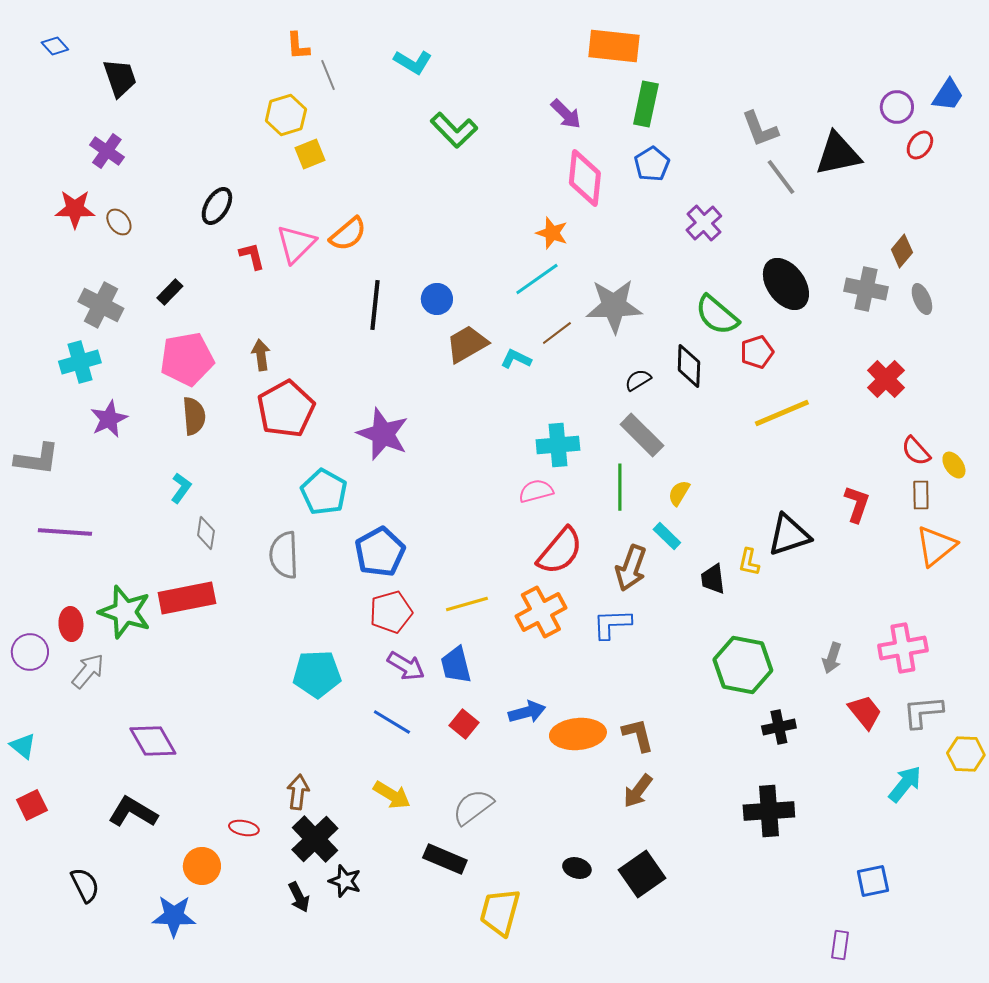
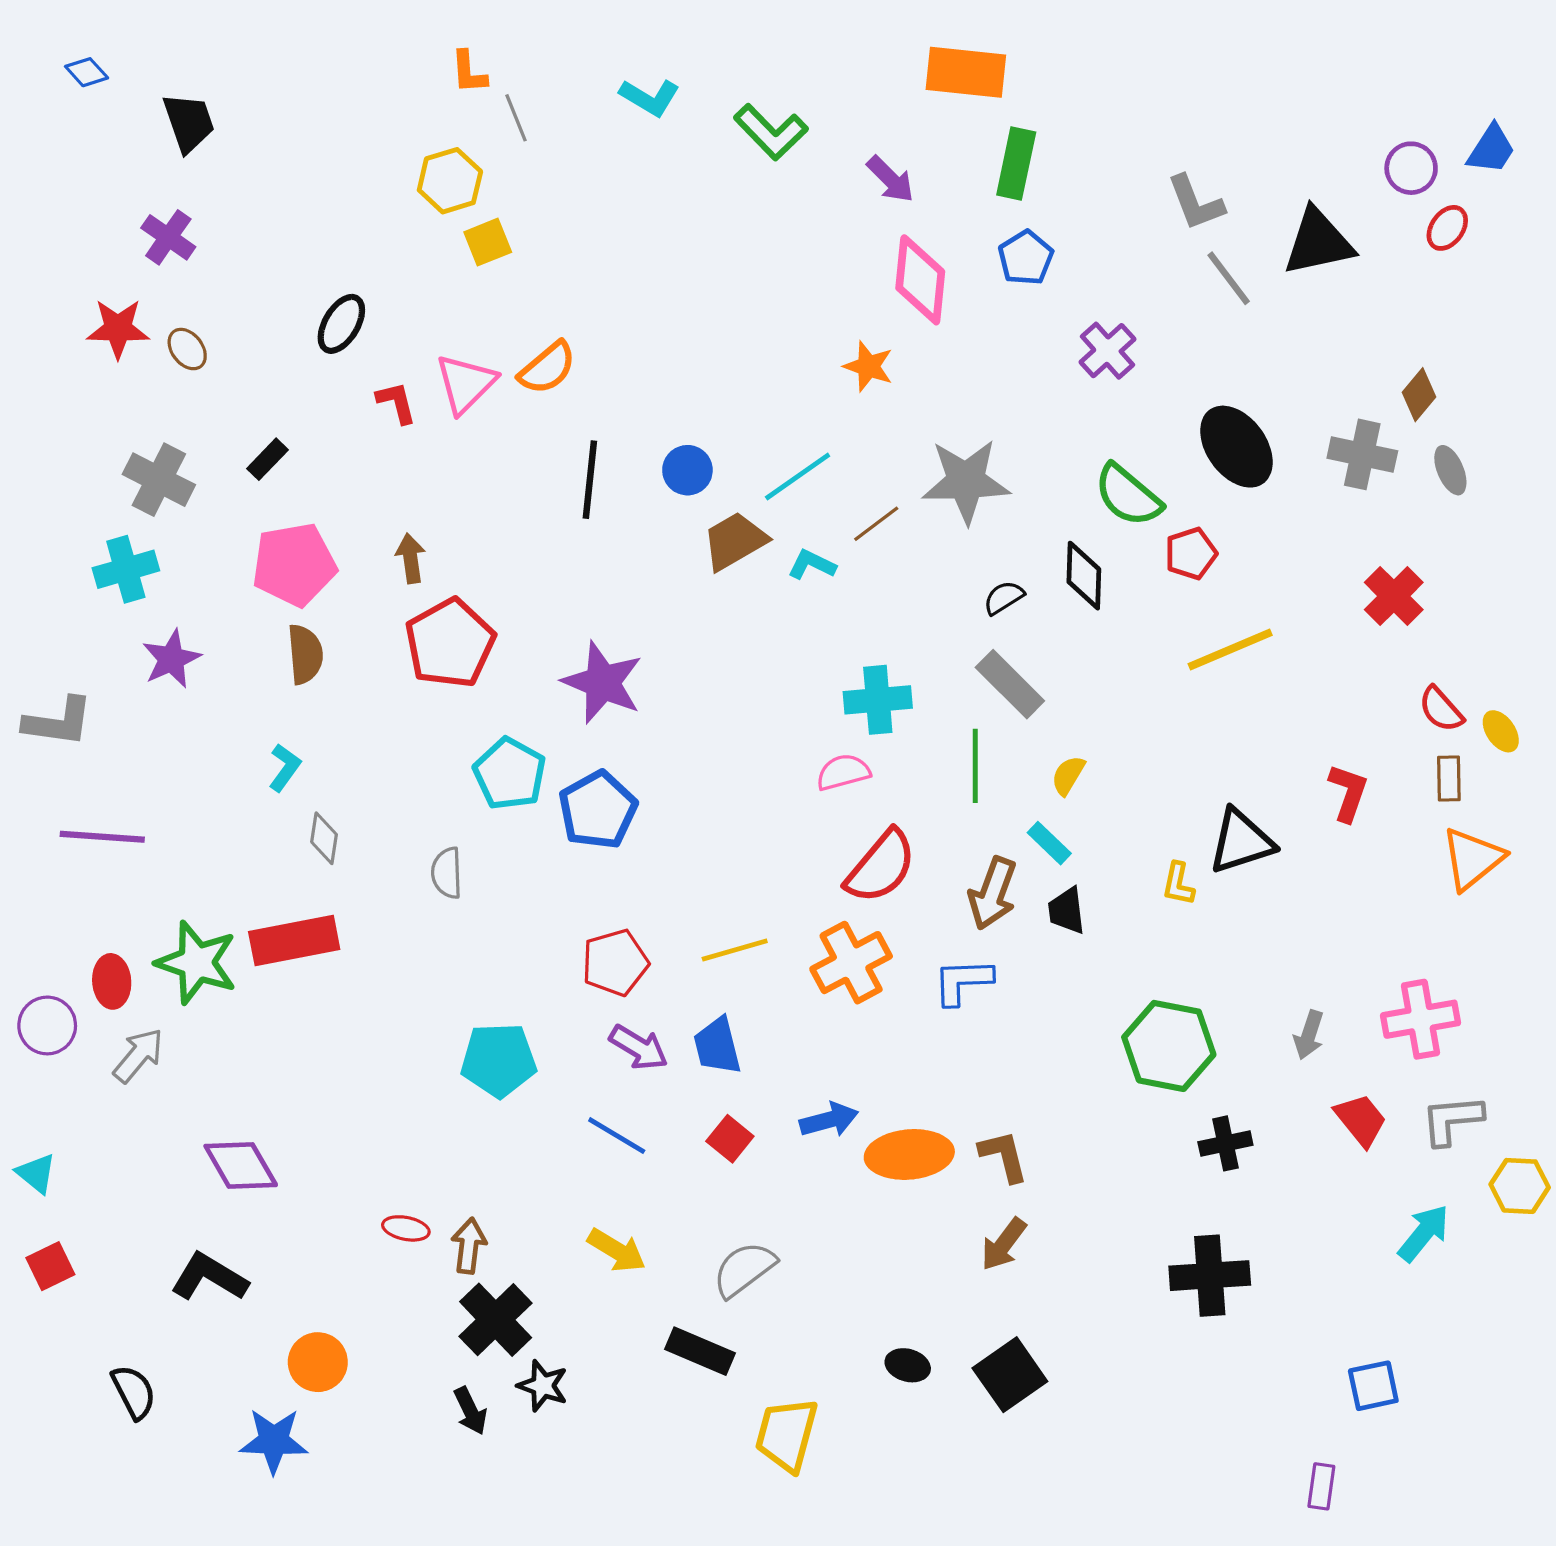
green L-shape: (454, 130) -> (771, 132), moved
cyan line: (537, 279) -> (798, 476), moved
blue pentagon: (380, 552) -> (598, 810), moved
gray semicircle: (284, 555) -> (447, 873), size x0.7
black trapezoid: (713, 579) -> (1067, 911), moved
red ellipse: (244, 828) -> (406, 1228), moved

